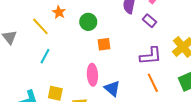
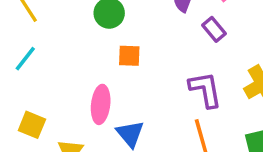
purple L-shape: (151, 56) -> (205, 90), turned -105

